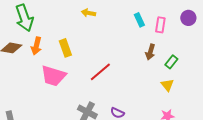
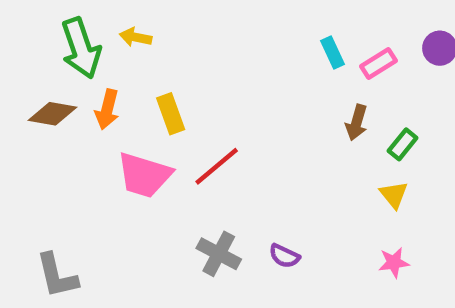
yellow arrow: (88, 13) -> (136, 37), moved
pink rectangle: (160, 25) -> (378, 63), turned 49
red line: (100, 72) -> (217, 166), moved

